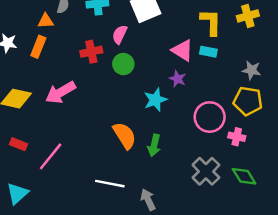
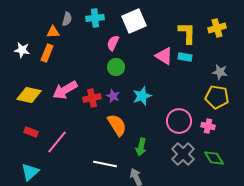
red cross: (91, 52) -> (92, 98), moved
purple star: (178, 79) -> (113, 96), moved
pink circle: (210, 117) -> (179, 121), moved
green arrow: (154, 145) -> (141, 147), moved

